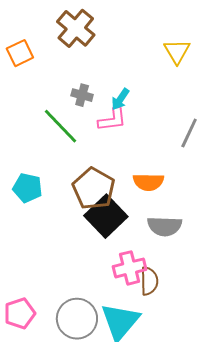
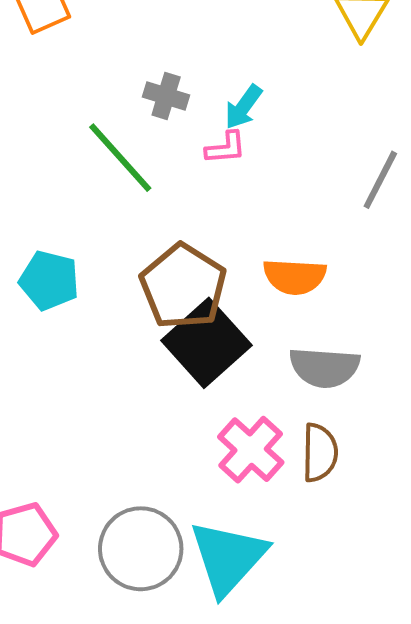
pink L-shape: (112, 120) -> (226, 148), size x0.7
pink cross: (130, 268) -> (251, 450), turned -36
brown semicircle: (149, 281) -> (320, 453), moved

